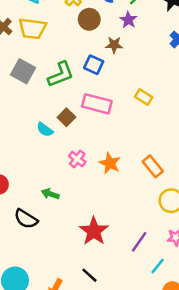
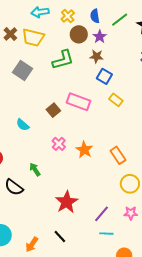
purple star: (128, 20) -> (100, 37), moved
blue square: (94, 65) -> (104, 76), moved
green L-shape: (61, 74) -> (63, 60), moved
cyan semicircle: (45, 130) -> (23, 125), moved
green arrow: (50, 194) -> (35, 169), turned 32
cyan line: (158, 266) -> (106, 234), moved, turned 48

